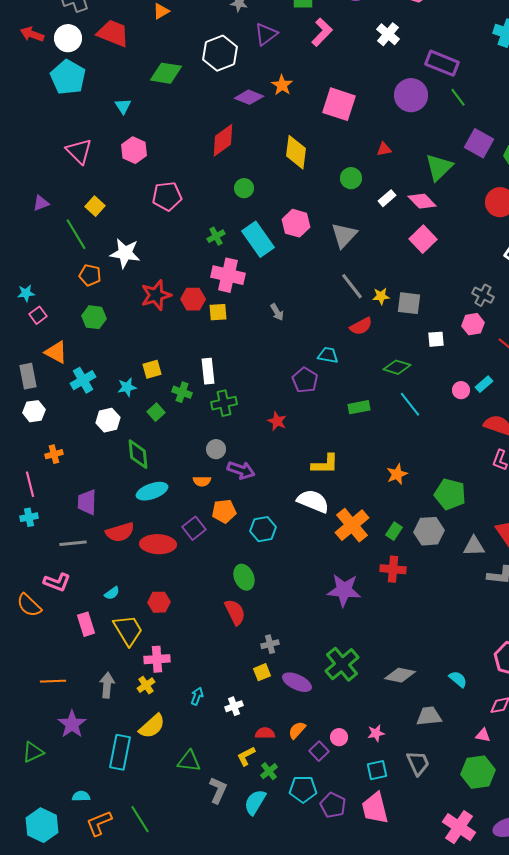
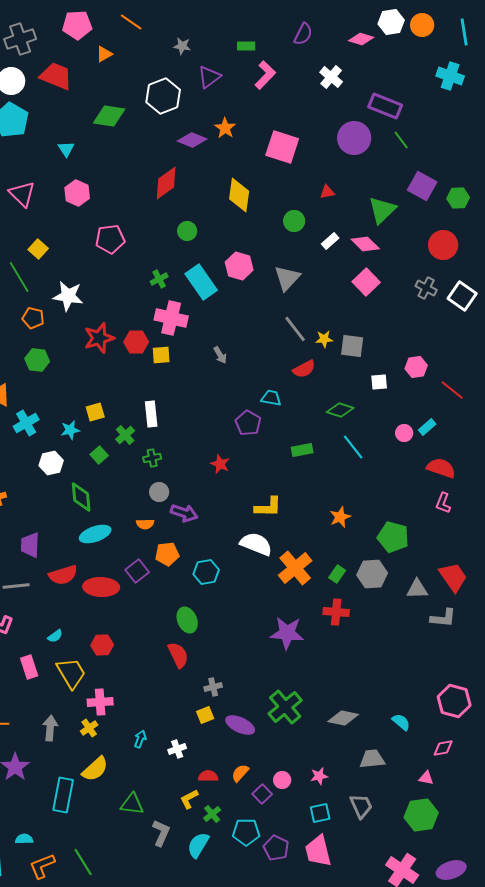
gray cross: (483, 295) -> (426, 288), moved
green cross: (182, 392) -> (125, 435), turned 30
green cross: (224, 403) -> (152, 458), moved, size x0.7

